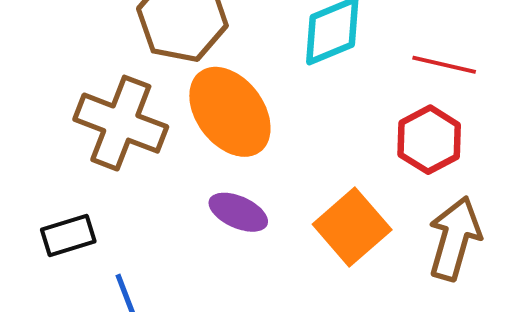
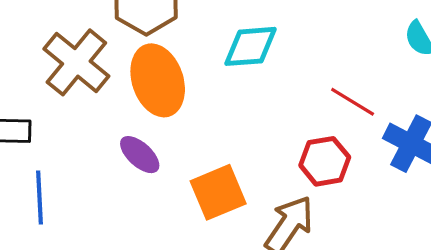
red line: (444, 65) -> (353, 102), moved
red hexagon: (429, 140) -> (325, 161), moved

